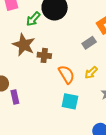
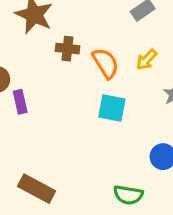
brown cross: (44, 55) -> (67, 49), moved

